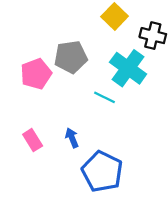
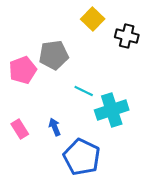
cyan cross: (128, 68) -> (112, 110), moved, turned 36

